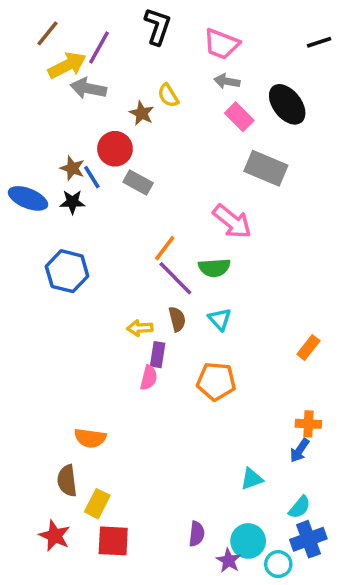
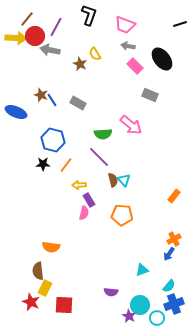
yellow arrow: (67, 65) -> (16, 38), moved, turned 30
red circle: (115, 149) -> (35, 36), moved
gray rectangle: (266, 168) -> (150, 95), size x0.7
black star: (72, 202) -> (43, 164), moved
orange line: (165, 248) -> (66, 165), moved
green semicircle: (214, 268) -> (103, 134), moved
blue hexagon: (67, 271) -> (53, 140), moved
brown semicircle: (177, 319) -> (113, 180), moved
purple rectangle: (158, 355) -> (89, 200), turned -40
orange cross: (308, 424) -> (174, 239), turned -32
yellow rectangle: (97, 504) -> (45, 288), moved
purple semicircle: (197, 534) -> (111, 292), moved, turned 88

